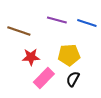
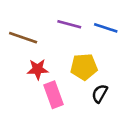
pink rectangle: (44, 78) -> (53, 95), turned -65
black semicircle: (73, 79) -> (100, 94), moved

